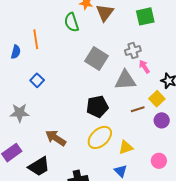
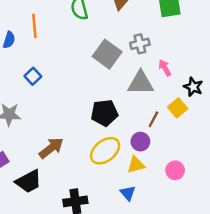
gray cross: (133, 50) -> (140, 44), moved
brown line: (138, 109) -> (153, 119), turned -48
purple circle: (162, 120) -> (140, 142), moved
brown arrow: (56, 138) -> (51, 148), turned 105
pink circle: (159, 161) -> (175, 170), moved

